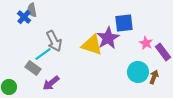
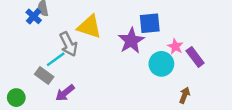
yellow triangle: (92, 45) -> (89, 27), moved
cyan circle: (138, 72) -> (161, 64), moved
brown arrow: (154, 77) -> (185, 95), moved

